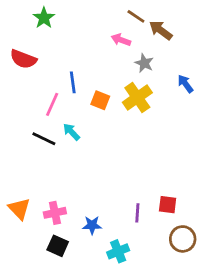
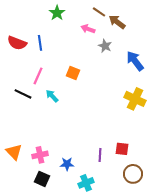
green star: (44, 18) -> (57, 13), moved
blue line: (73, 82) -> (40, 43), moved
blue arrow: (185, 84) -> (135, 61), size x1.5
yellow cross: (137, 97) -> (135, 99), moved, turned -30
black line: (44, 139) -> (23, 94), moved

